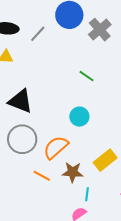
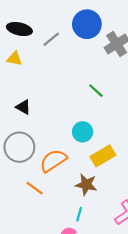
black triangle: (20, 101) -> (23, 107), size x0.6
yellow rectangle: (105, 160) -> (103, 156), moved
brown star: (73, 172) -> (86, 185), moved

